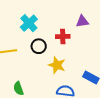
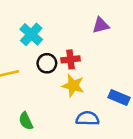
red cross: (63, 37) -> (71, 59), moved

